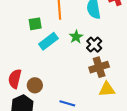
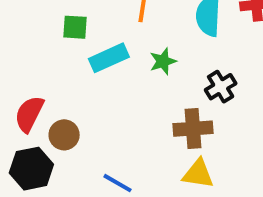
green square: (35, 24) -> (75, 27), moved
black cross: (94, 45) -> (221, 87), moved

